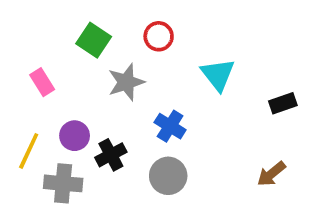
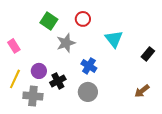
pink rectangle: (42, 82) -> (14, 46), moved
black rectangle: (283, 103) -> (148, 54), turned -32

